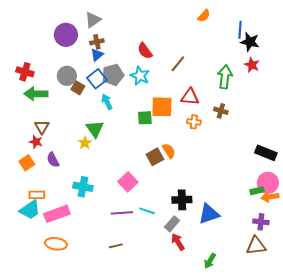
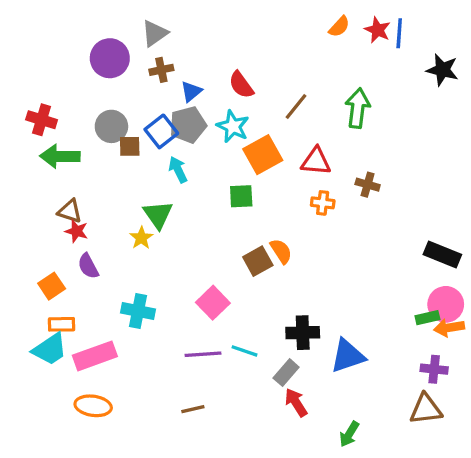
blue line: (240, 30) -> (399, 33), moved
black star: (250, 42) -> (442, 70), moved
blue triangle: (97, 55) -> (191, 91), moved
red star: (252, 65) -> (378, 30), moved
green arrow: (225, 77) -> (358, 108), moved
brown square: (78, 88) -> (130, 146), turned -32
orange square: (162, 107) -> (263, 155), moved, turned -30
brown triangle: (42, 127) -> (70, 211), turned -42
red star: (36, 142) -> (77, 231), moved
orange square: (27, 163) -> (52, 286), moved

